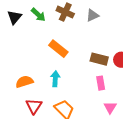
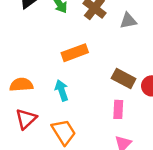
orange rectangle: (58, 49) -> (75, 53), turned -72
cyan arrow: (55, 79) -> (62, 90), turned -35

